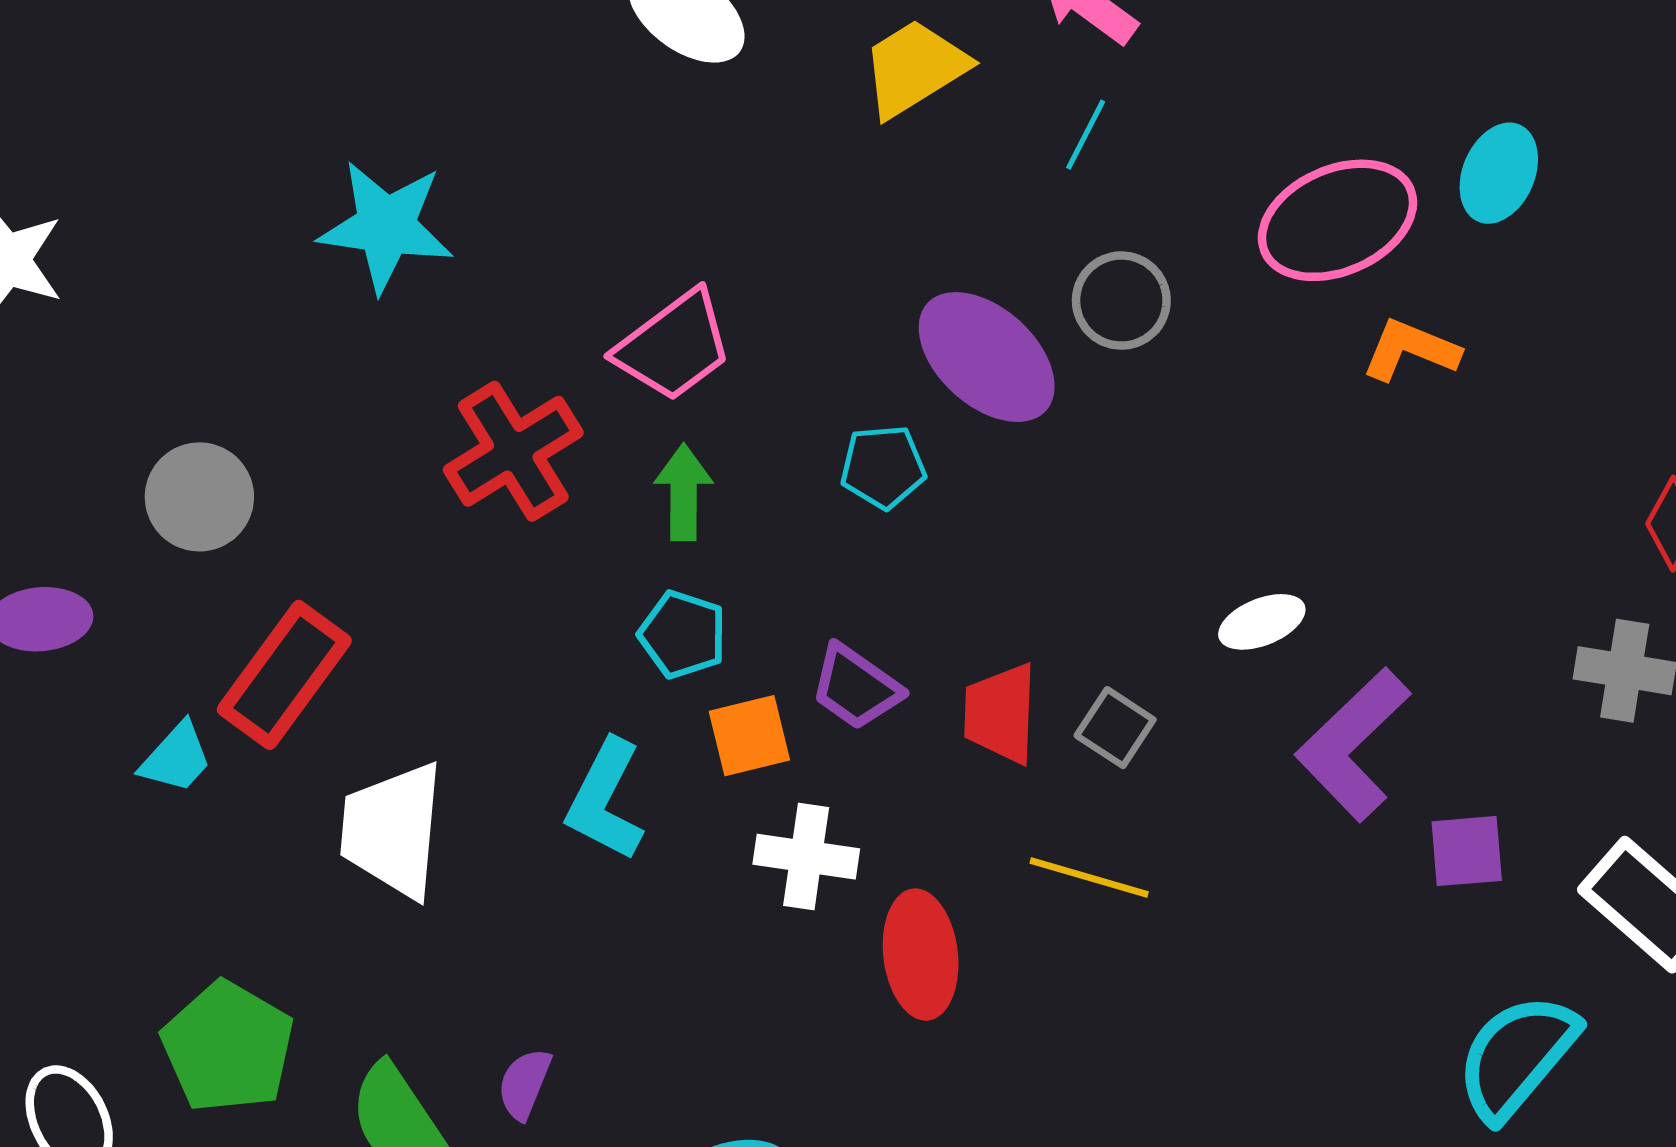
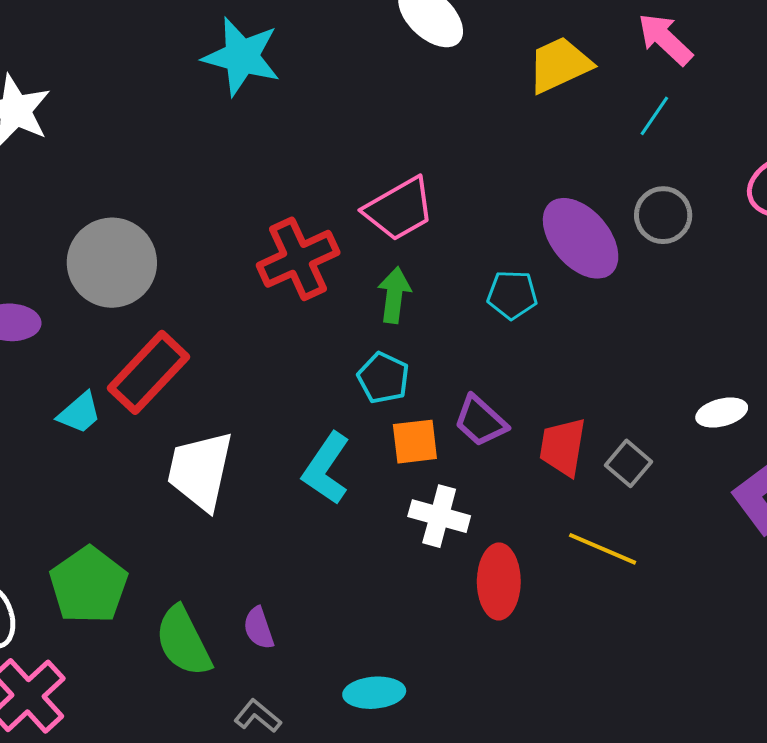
cyan star: (386, 226) -> (242, 57), moved
gray circle: (199, 497) -> (112, 263), size x1.4
purple semicircle: (524, 1084) -> (259, 628), turned -48

